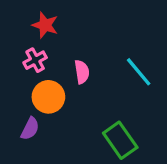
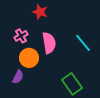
red star: (45, 25) -> (40, 12), moved
pink semicircle: (82, 72) -> (49, 43), size x1.5

